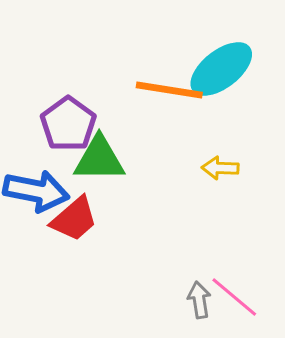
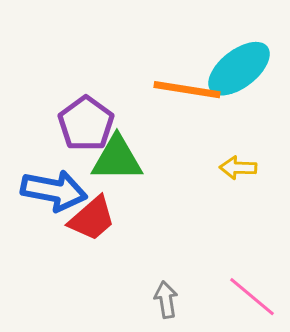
gray arrow: (199, 300) -> (166, 300), moved

